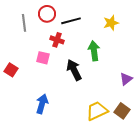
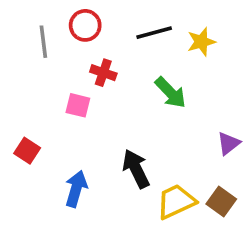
black line: (71, 21) -> (154, 33), moved
green arrow: (94, 51) -> (170, 93), turned 144
red square: (11, 70) -> (27, 151), moved
black arrow: (74, 70) -> (136, 169), moved

